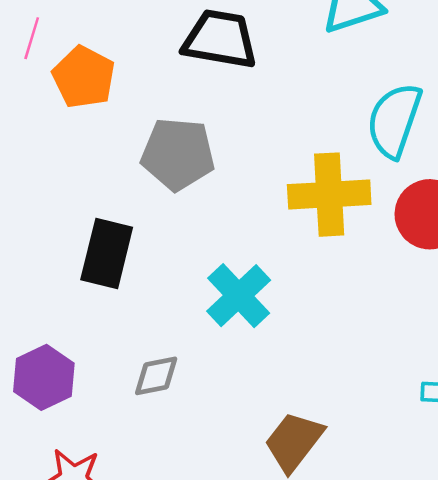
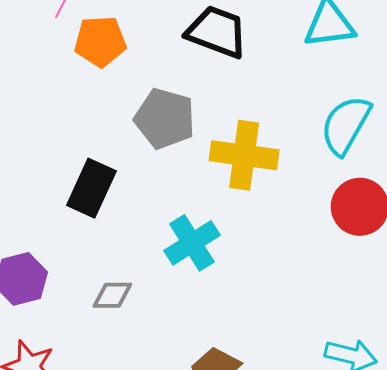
orange pentagon: (84, 77) -> (100, 41), turned 30
yellow cross: (329, 195) -> (244, 155), moved

